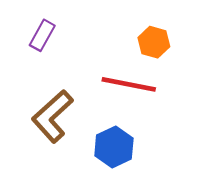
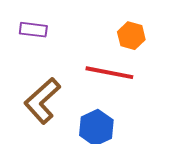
purple rectangle: (42, 35) -> (33, 30), turned 68

